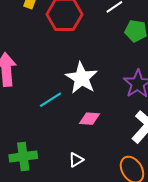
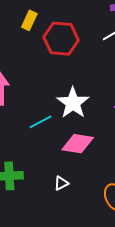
pink diamond: (89, 119) -> (78, 144), size x1.5

